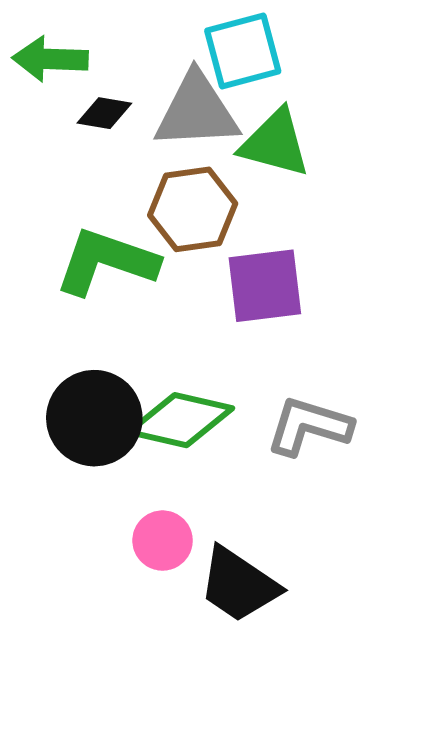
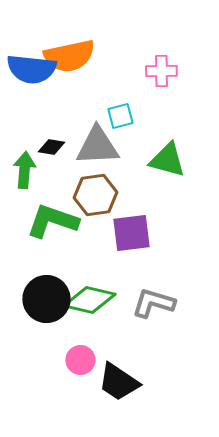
cyan square: (243, 51) -> (120, 116), size x0.7
green arrow: (50, 59) -> (24, 170), moved, turned 93
green triangle: (275, 143) -> (167, 160), moved

